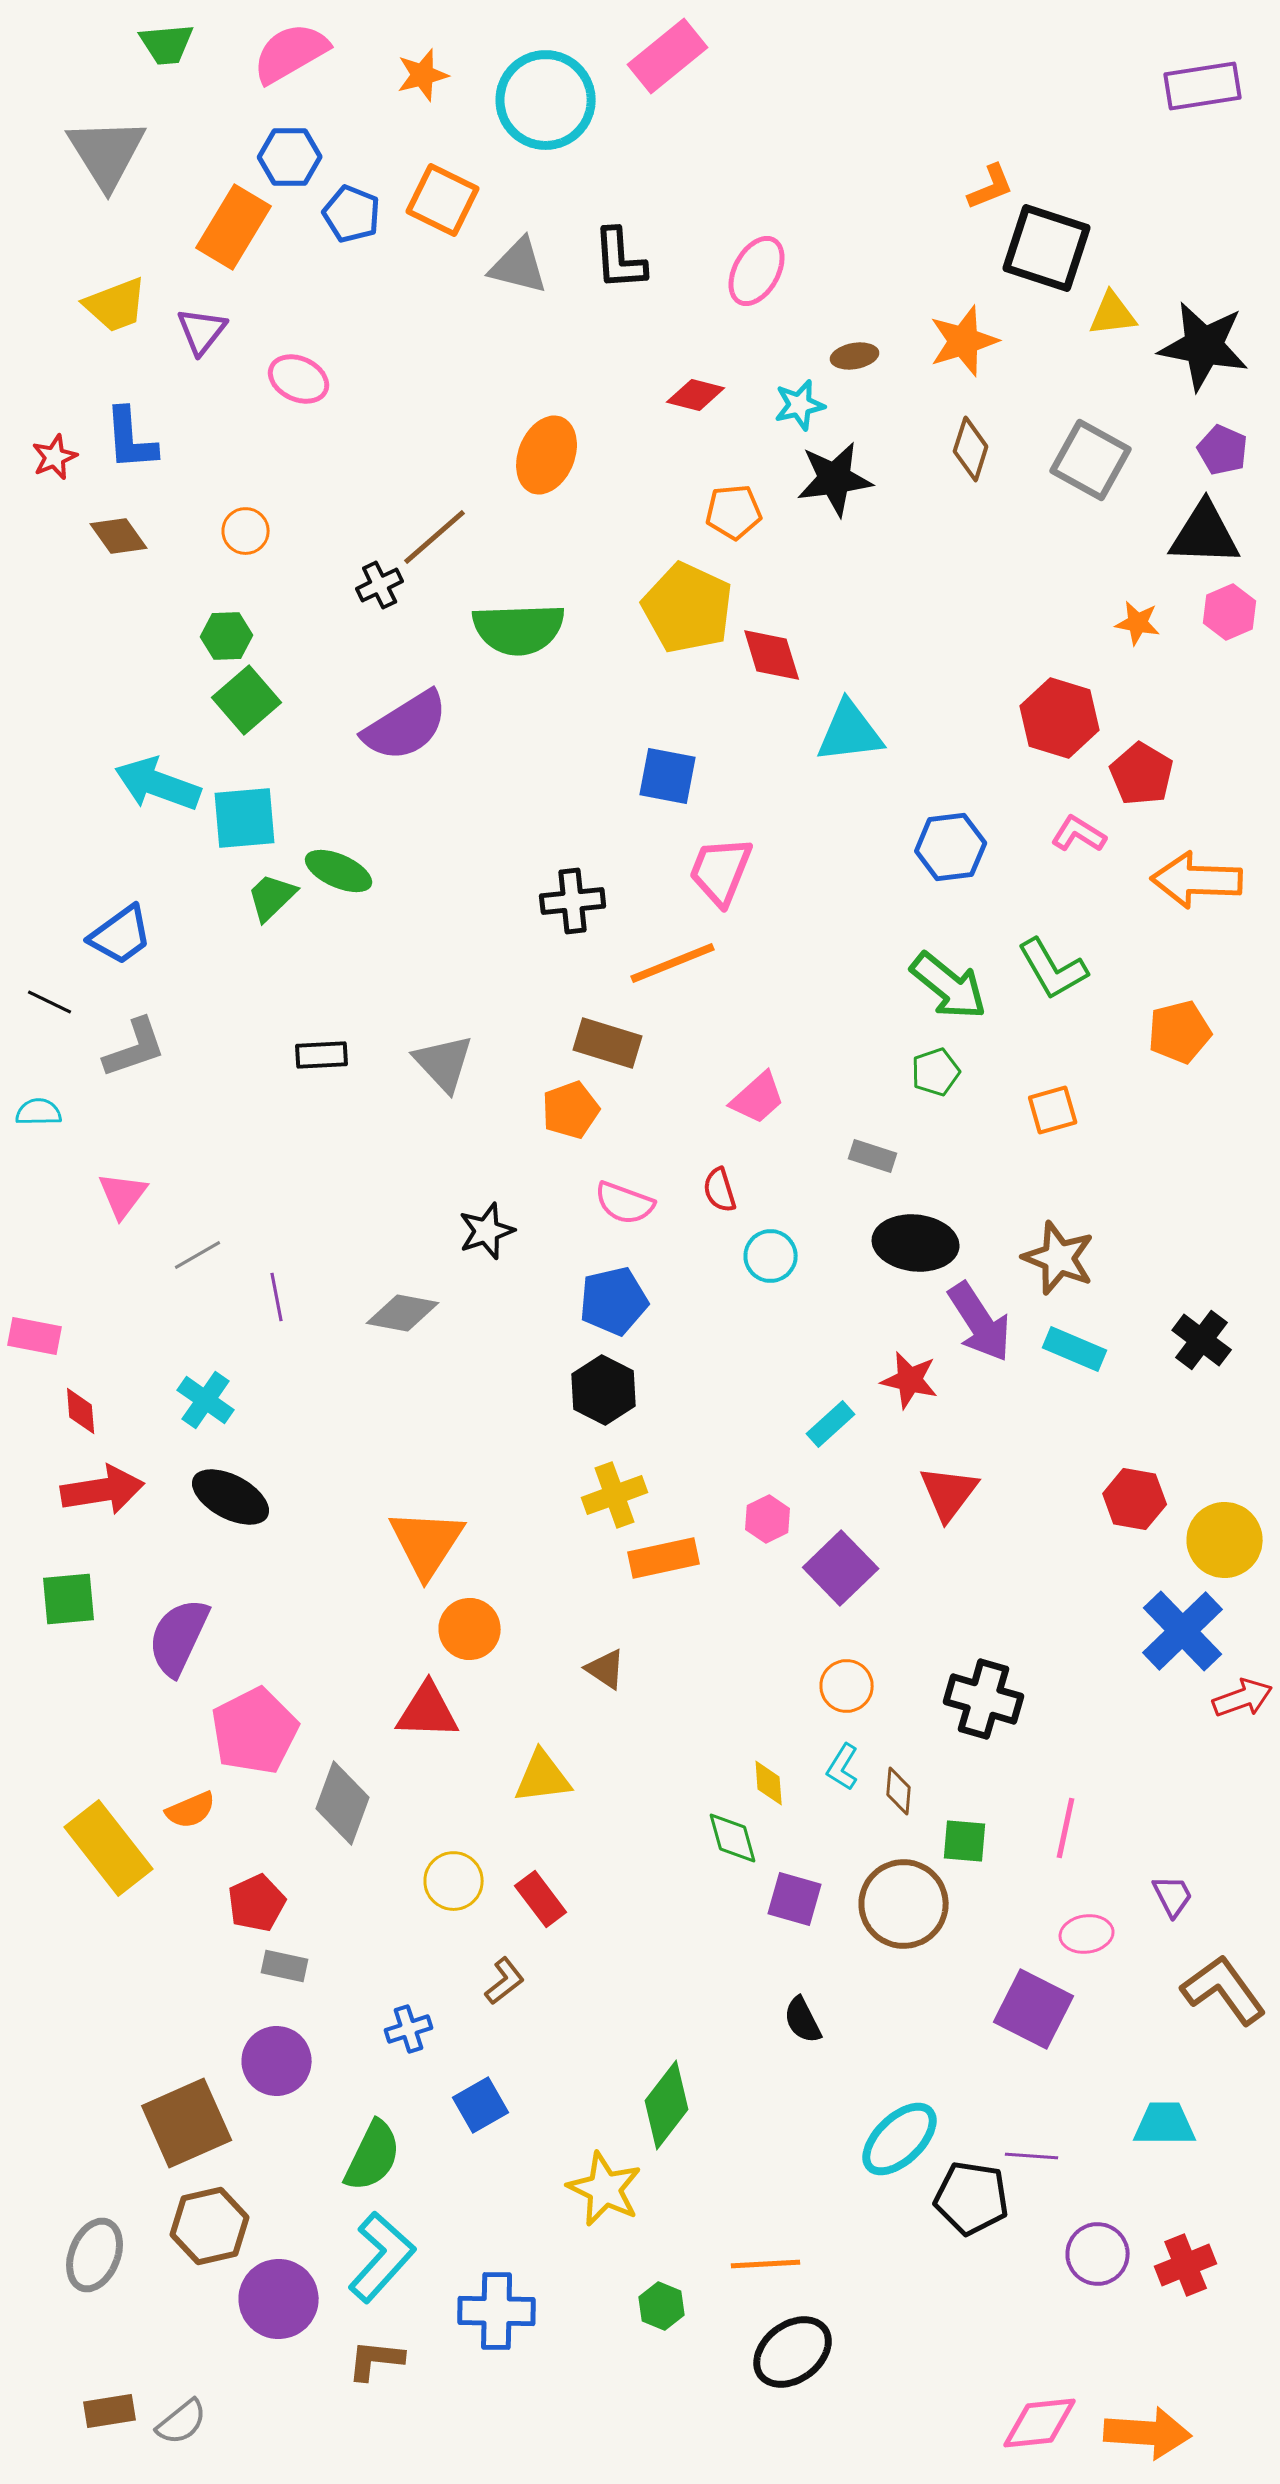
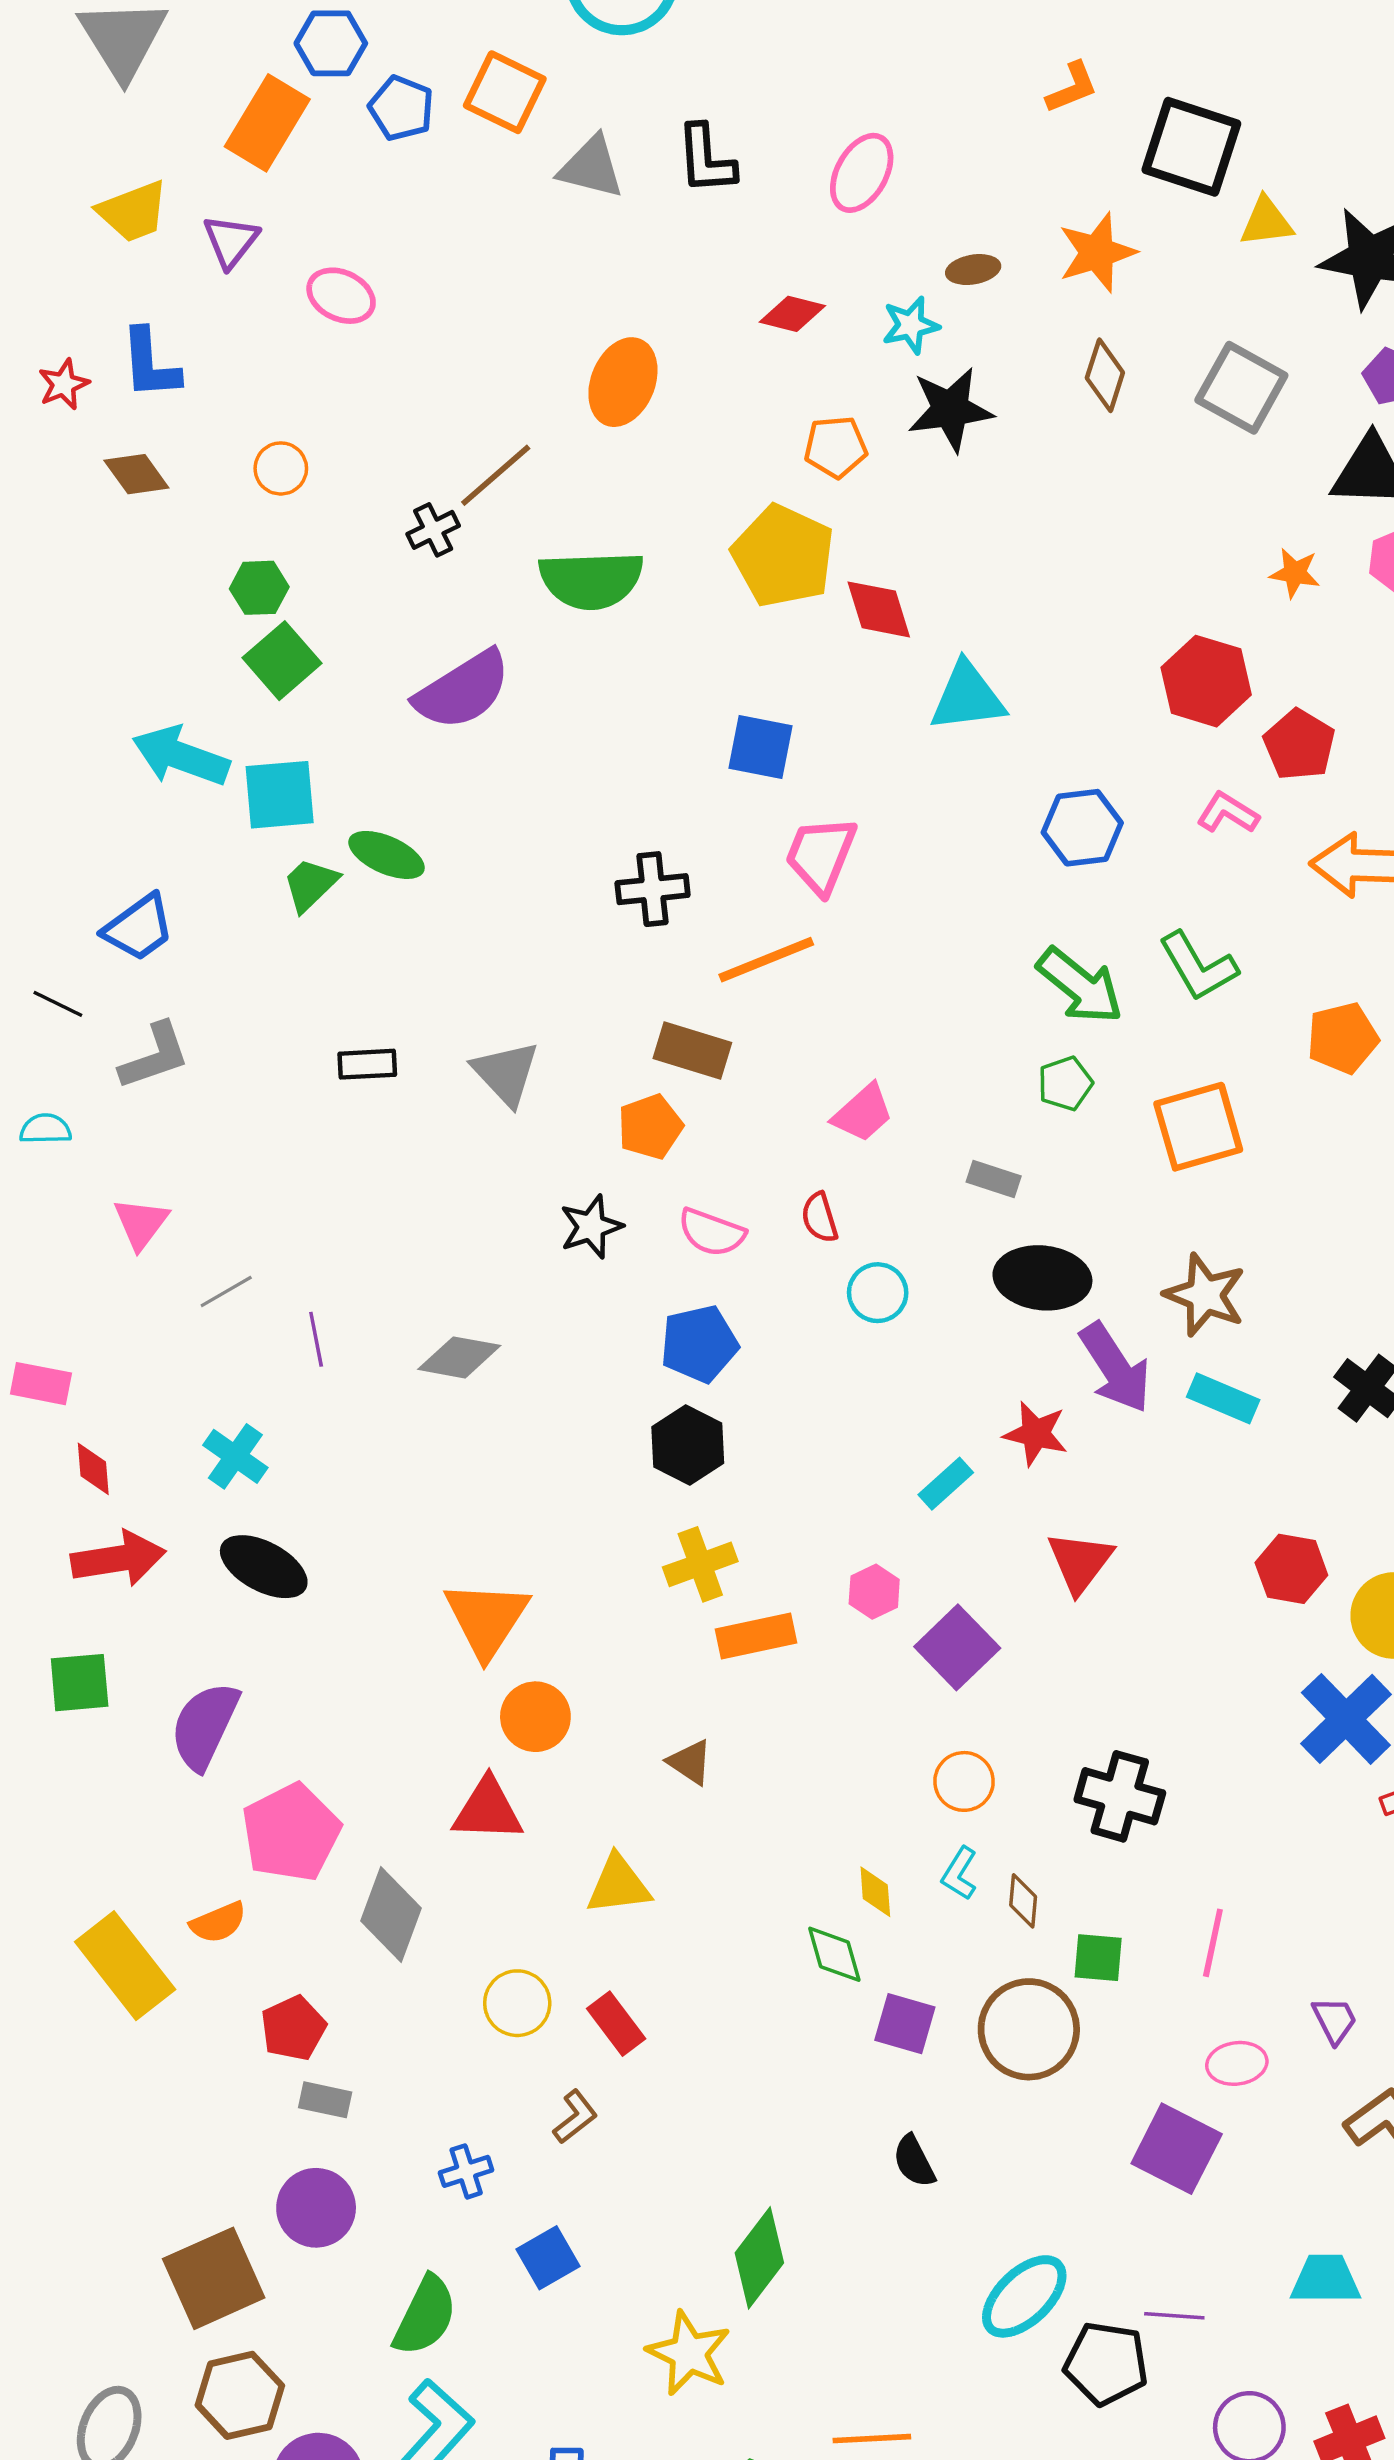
orange L-shape: (991, 187) -> (1072, 88), moved
orange square: (1053, 1110) -> (1198, 1127), size x1.6
black star: (487, 1231) -> (591, 1227), moved

